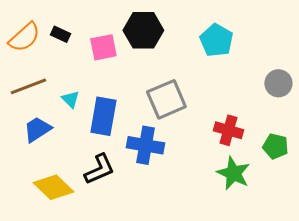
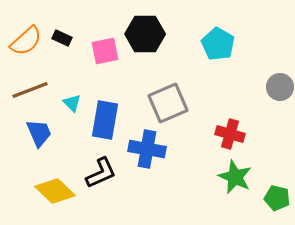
blue trapezoid: (37, 129) -> (39, 133), turned 100
green pentagon: (275, 146) -> (277, 198), moved

